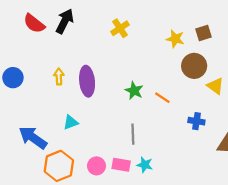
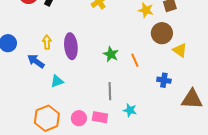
orange line: (162, 98) -> (135, 60), turned 32
blue arrow: (33, 138) -> (36, 61), moved, size x0.7
cyan star: (145, 165) -> (130, 110), moved

